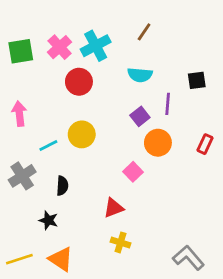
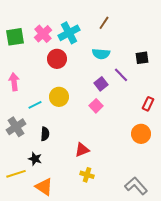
purple line: (168, 104) -> (121, 75), turned -49
orange circle: (158, 143) -> (141, 134), moved
pink square: (133, 172) -> (96, 106), moved
yellow line: (19, 259) -> (16, 174), moved

